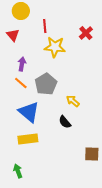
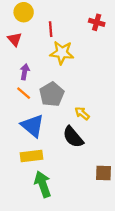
red cross: (86, 33) -> (97, 22), moved, turned -32
black semicircle: (65, 122) -> (73, 137), size x1.5
green arrow: (18, 171) -> (43, 184), moved, size x1.6

